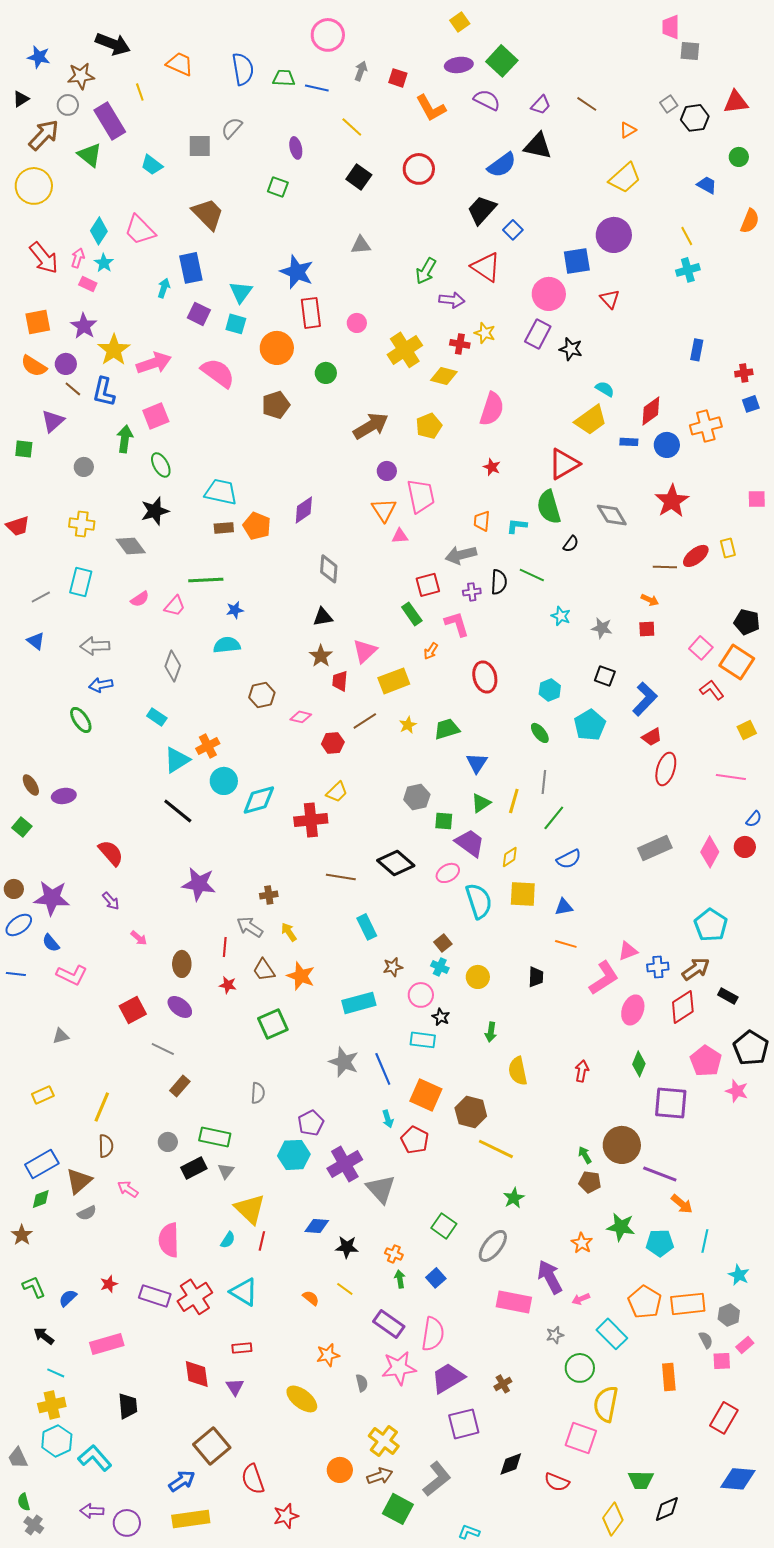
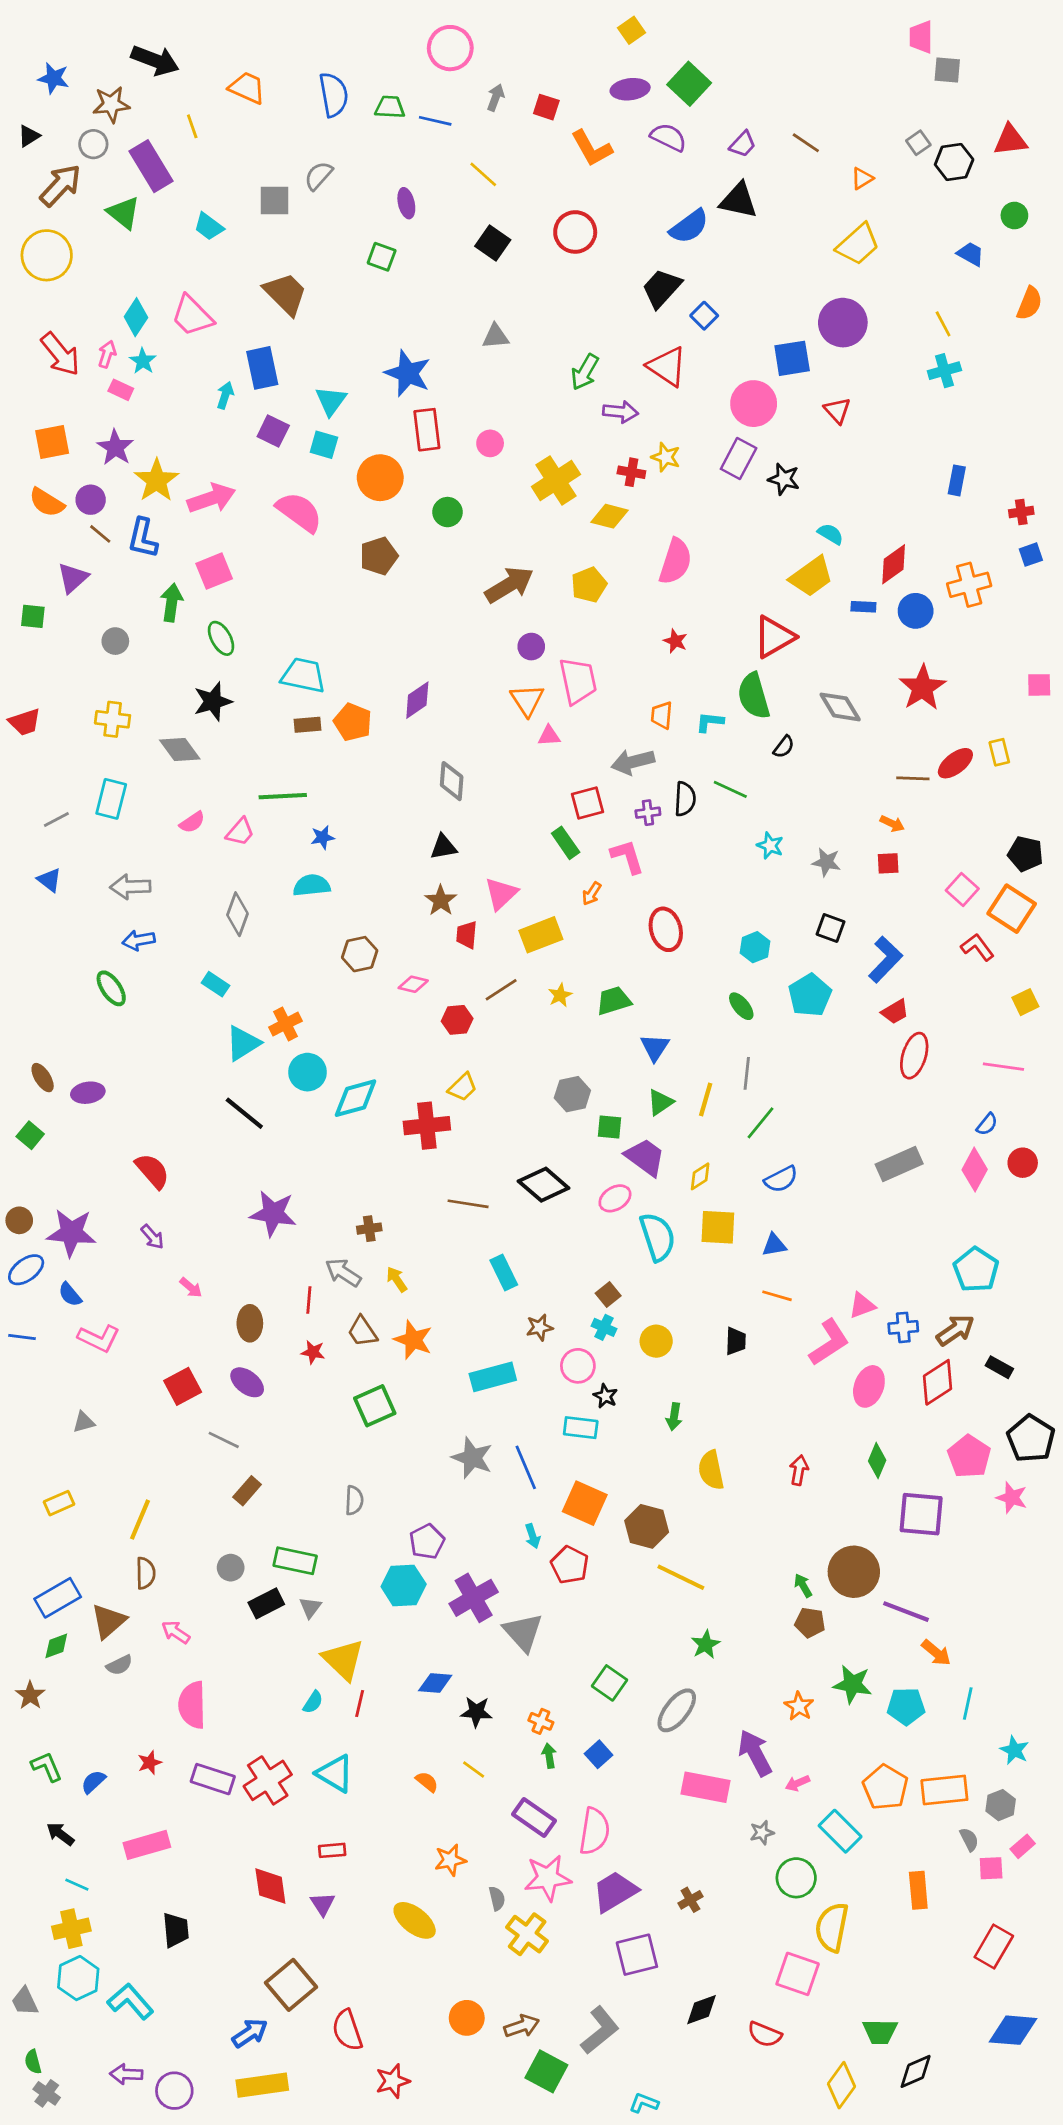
blue semicircle: (754, 819) -> (987, 1124), moved
pink semicircle: (169, 1240) -> (192, 1705), moved
yellow cross: (384, 1441) -> (527, 1934), moved

